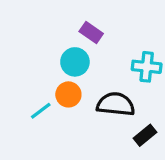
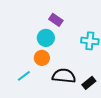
black semicircle: (116, 104) -> (64, 76), moved
cyan line: (41, 111) -> (24, 76), moved

